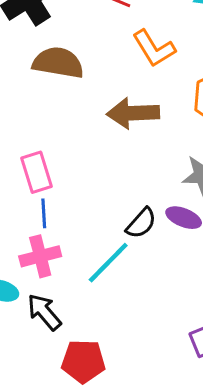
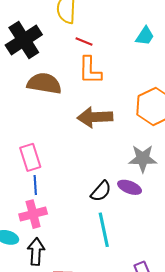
orange L-shape: (154, 48) -> (90, 70), moved, turned 32
cyan line: (108, 263) -> (104, 230), moved, turned -56
black arrow: (44, 312) -> (36, 252), turned 44

